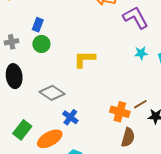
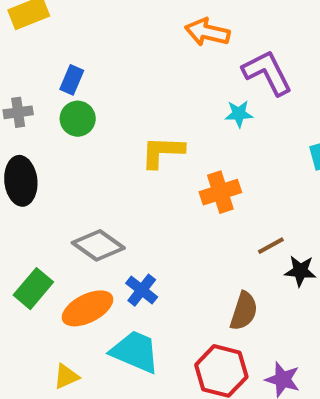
cyan star: (141, 53) -> (239, 114), moved
gray diamond: (52, 93) -> (98, 245), moved
orange cross: (120, 112) -> (220, 192), moved, turned -36
blue cross: (70, 117) -> (142, 290), moved

